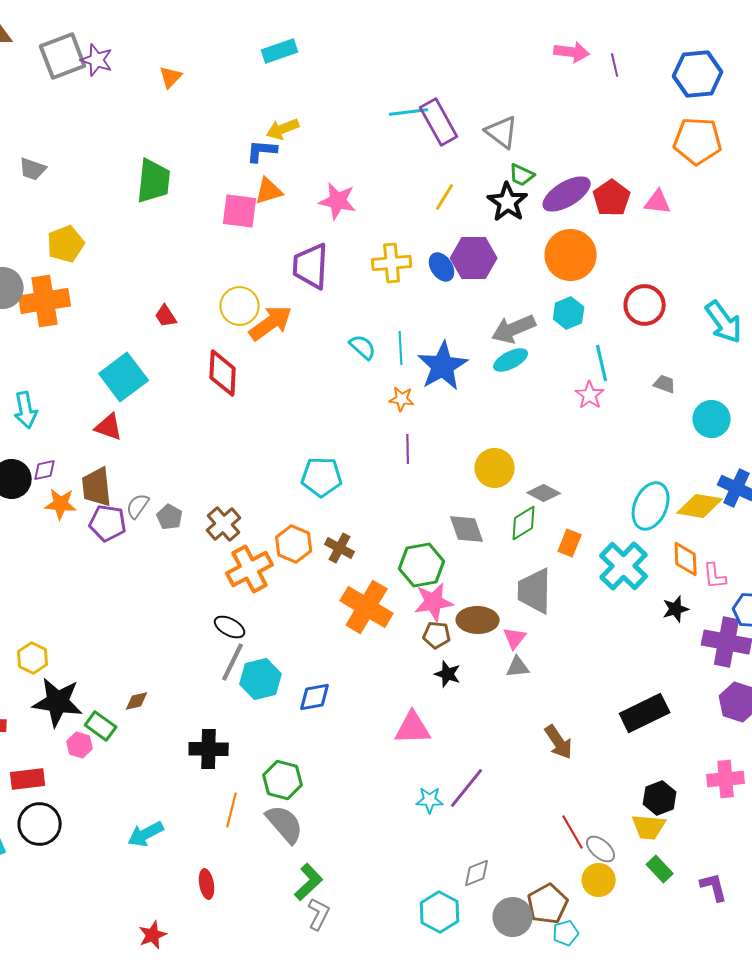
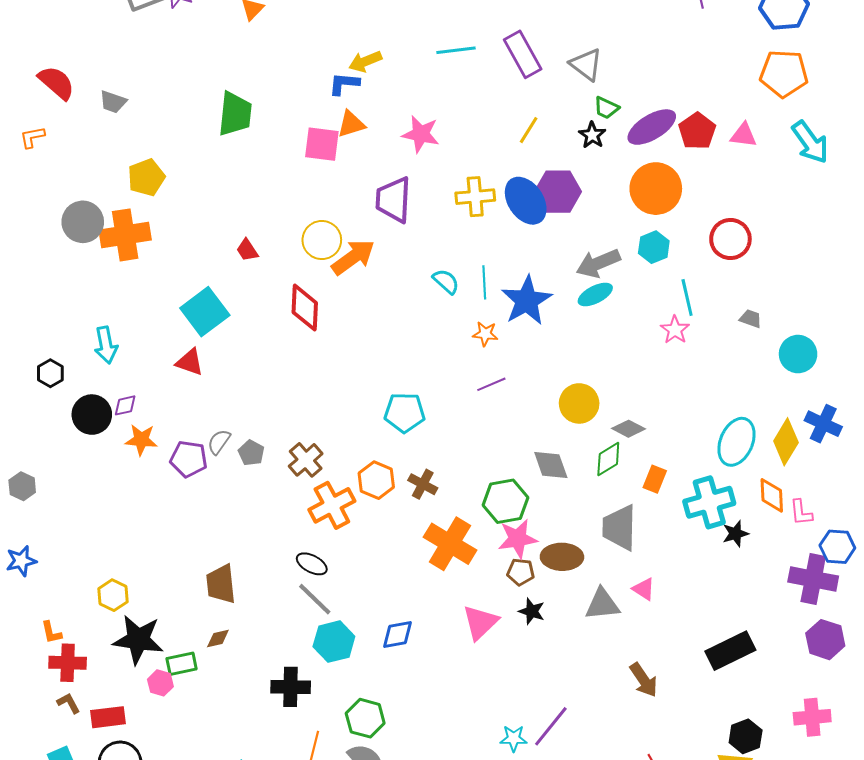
cyan line: (409, 112) -> (456, 50), moved
black star: (508, 202) -> (592, 135), size x0.7
blue ellipse: (442, 267) -> (526, 201), size x1.6
cyan arrow: (724, 322) -> (810, 142), moved
purple line: (408, 449) -> (491, 384), turned 68
brown trapezoid: (97, 487) -> (221, 584), moved
yellow diamond: (700, 506) -> (786, 442), turned -69
cyan cross: (624, 566) -> (709, 502), turned 30
black star: (676, 609) -> (735, 534), moved
pink triangle: (515, 638) -> (644, 589), moved, turned -35
gray line: (233, 662) -> (315, 599), turned -72
gray triangle: (518, 667) -> (602, 604), size x1.5
cyan hexagon: (261, 679) -> (334, 642), moved
green rectangle: (101, 726) -> (182, 664), turned -48
pink triangle: (413, 728) -> (480, 622), moved, turned -42

